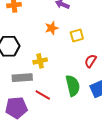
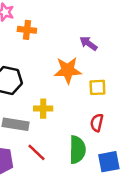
orange star: (52, 28) -> (68, 70), size x1.5
red semicircle: (91, 61) -> (97, 123), moved, turned -32

